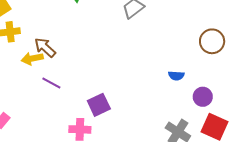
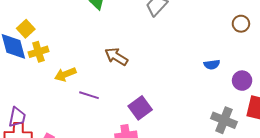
brown circle: (212, 41) -> (241, 24), size x0.7
brown arrow: (45, 48) -> (116, 57), moved

